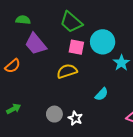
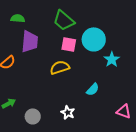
purple trapezoid: (36, 44) -> (30, 41), turned -135
gray circle: (54, 114) -> (33, 116), moved

